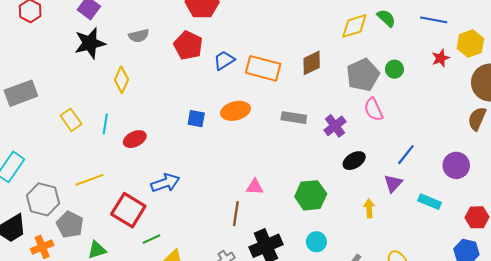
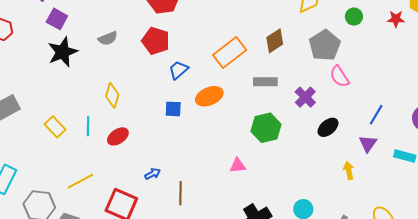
red star: (441, 58) -> (396, 19), turned 30
blue trapezoid: (224, 60) -> (178, 70), moved
orange rectangle: (263, 68) -> (230, 52), turned -44
green circle: (394, 69) -> (354, 17), moved
yellow diamond: (121, 80) -> (112, 95), moved
gray rectangle: (294, 118) -> (265, 82), moved
blue arrow: (165, 183) -> (153, 174), size x0.6
green hexagon: (311, 195) -> (266, 128), moved
brown line: (236, 214) -> (180, 193), moved

